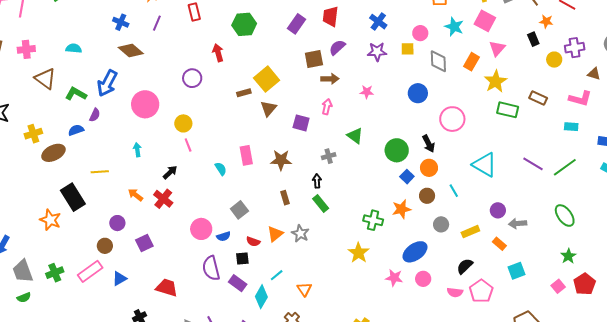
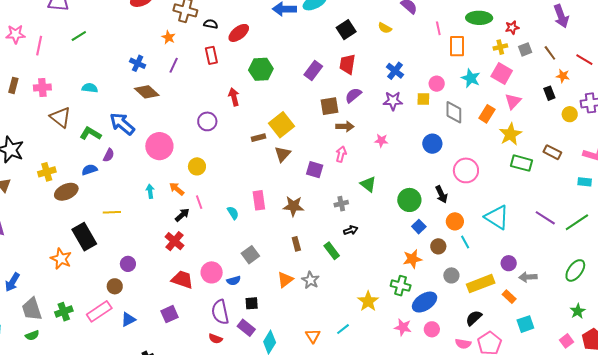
blue arrow: (107, 83) -> (122, 124), turned 100
pink line: (188, 145) -> (199, 202), moved
orange circle: (429, 168) -> (455, 221), moved
black arrow: (317, 181) -> (351, 230), moved, turned 72
orange arrow: (135, 195) -> (177, 189), moved
green ellipse: (565, 216) -> (575, 270), turned 70
green cross: (373, 220) -> (401, 286), moved
yellow rectangle: (470, 232) -> (481, 284), size x1.5
red semicircle: (253, 242) -> (215, 339), moved
purple square: (144, 243) -> (169, 314), moved
cyan line: (277, 275) -> (343, 329), moved
red trapezoid: (167, 288) -> (182, 280), moved

